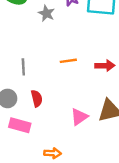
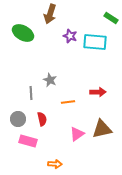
gray star: (46, 13) -> (50, 80), moved
orange line: (68, 61) -> (68, 102), moved

